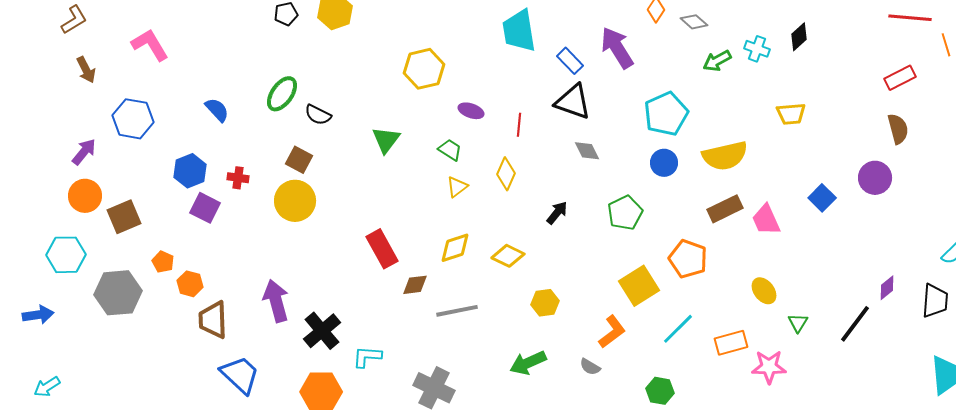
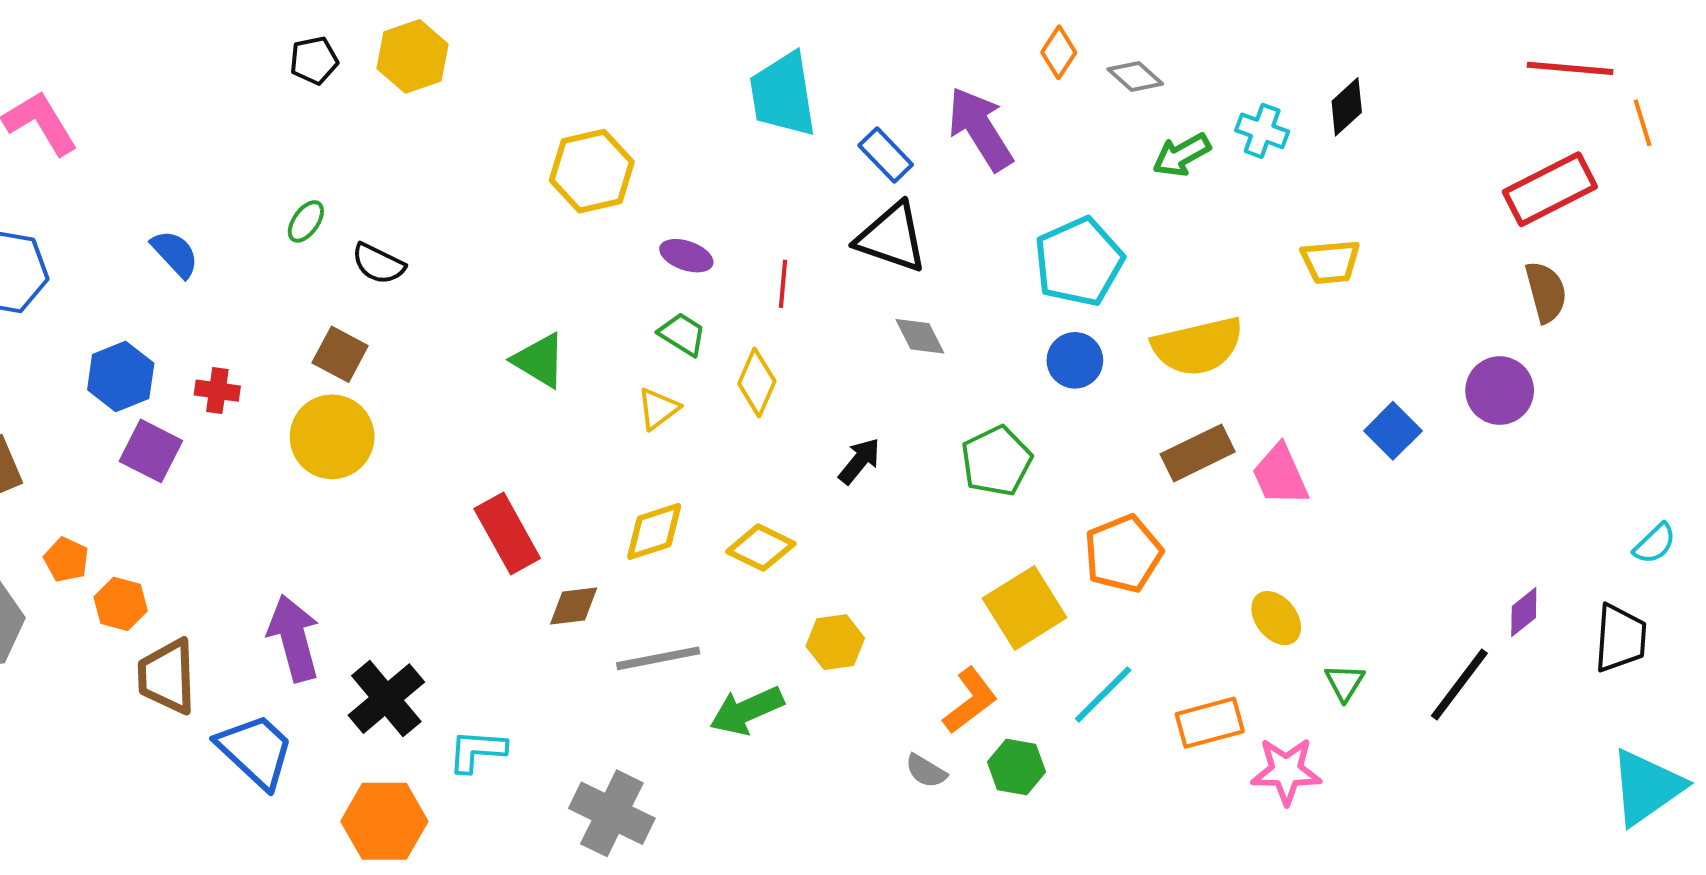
red rectangle: (900, 78) -> (1550, 189), size x1.4
green ellipse: (282, 94) -> (306, 221), size x0.6
green triangle: (386, 140) -> (539, 360), moved, turned -36
green trapezoid: (450, 150) -> (682, 334), moved
orange pentagon: (688, 259) -> (1123, 554), turned 30
green arrow: (528, 363) -> (747, 711), moved
blue trapezoid: (240, 375) -> (256, 751), moved
green hexagon: (660, 391) -> (1017, 767), moved

